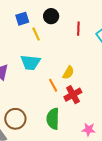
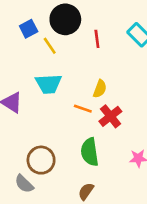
black circle: (51, 16) -> (65, 19), size x1.5
red line: (78, 29) -> (97, 39), moved
orange line: (53, 85) -> (83, 109), turned -32

